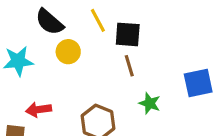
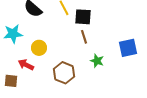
yellow circle: (68, 52) -> (39, 48), moved
red arrow: (38, 110) -> (26, 65), turned 35

